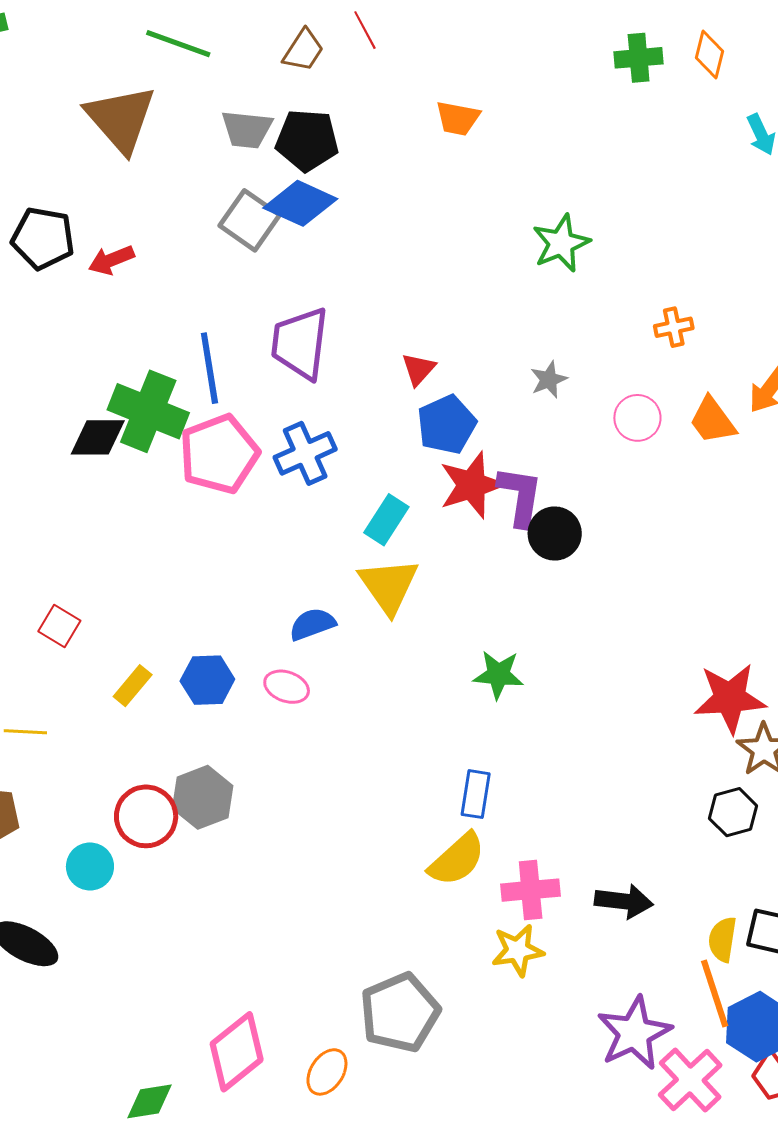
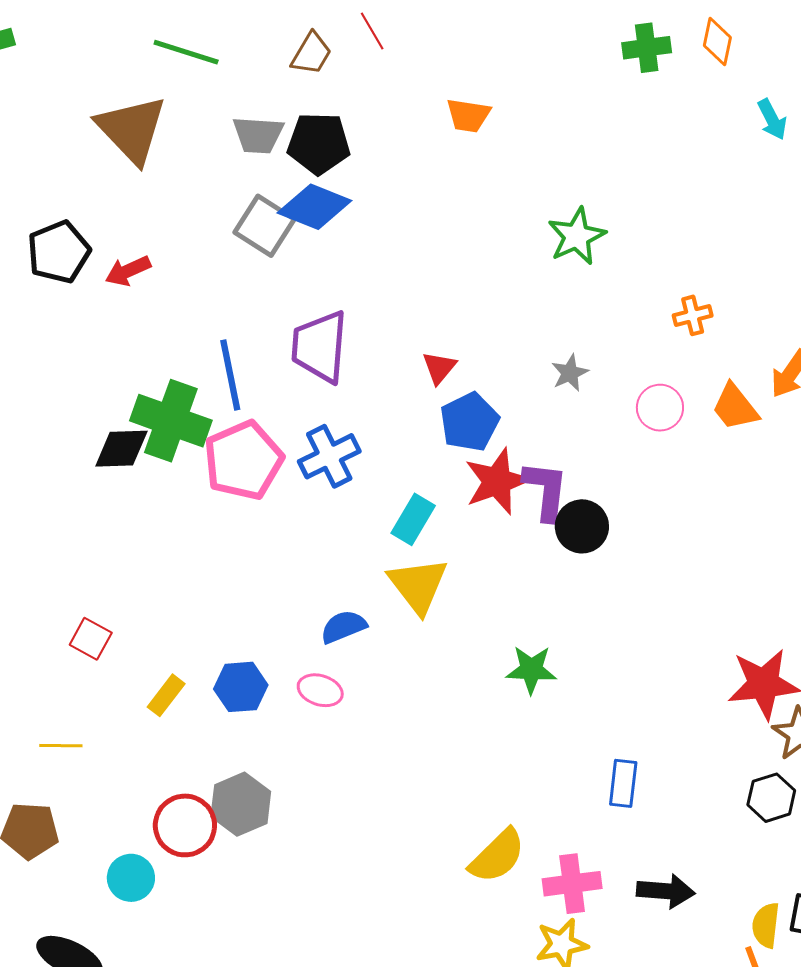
black pentagon: (43, 238) -> (59, 252), turned -30
blue rectangle: (476, 794) -> (623, 783), moved

